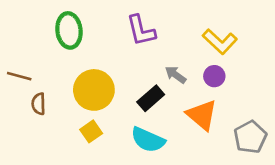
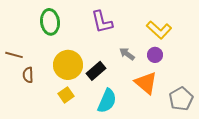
black rectangle: (151, 98) -> (96, 71), moved
cyan semicircle: (148, 140) -> (107, 101), turned -90

